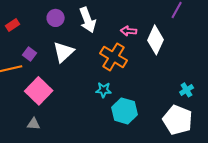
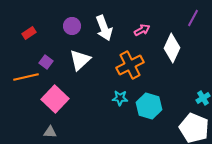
pink arrow: (129, 31) -> (142, 30), moved, turned 147
orange cross: (114, 57) -> (130, 65), turned 32
cyan hexagon: (125, 111) -> (149, 106), moved

